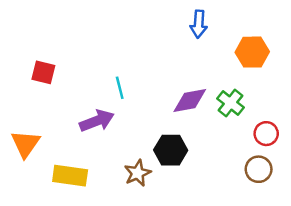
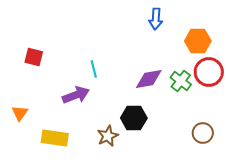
red circle: (266, 134) -> (209, 72), moved, size x1.5
orange triangle: (25, 144) -> (20, 113), size x0.7

